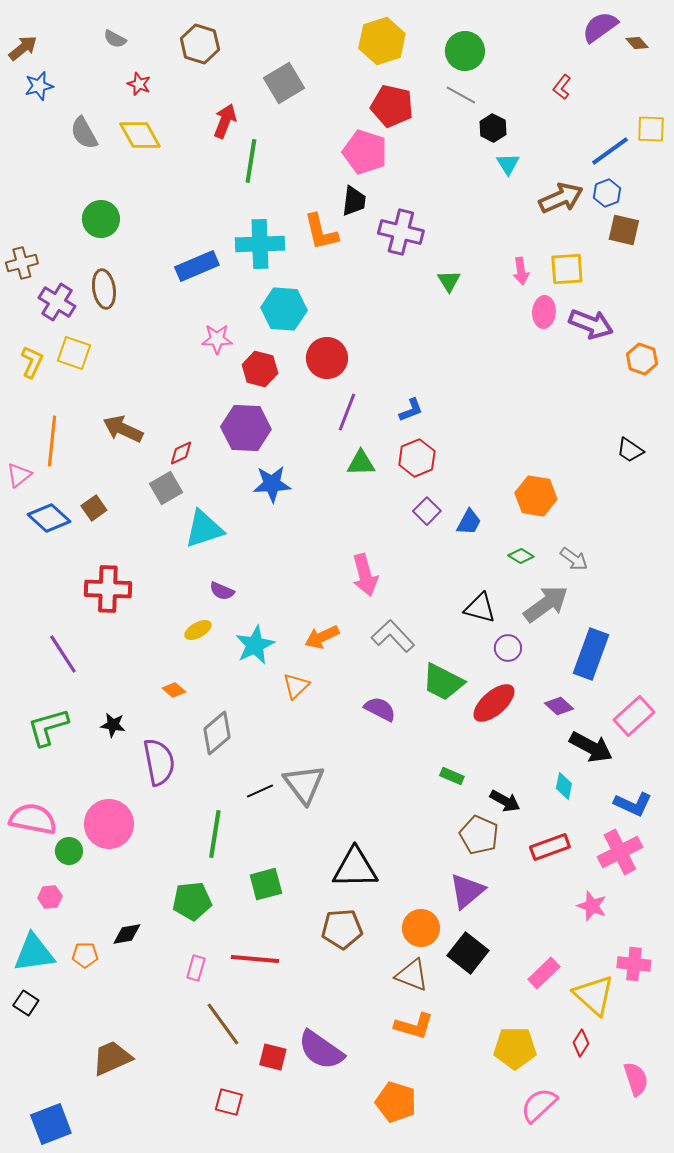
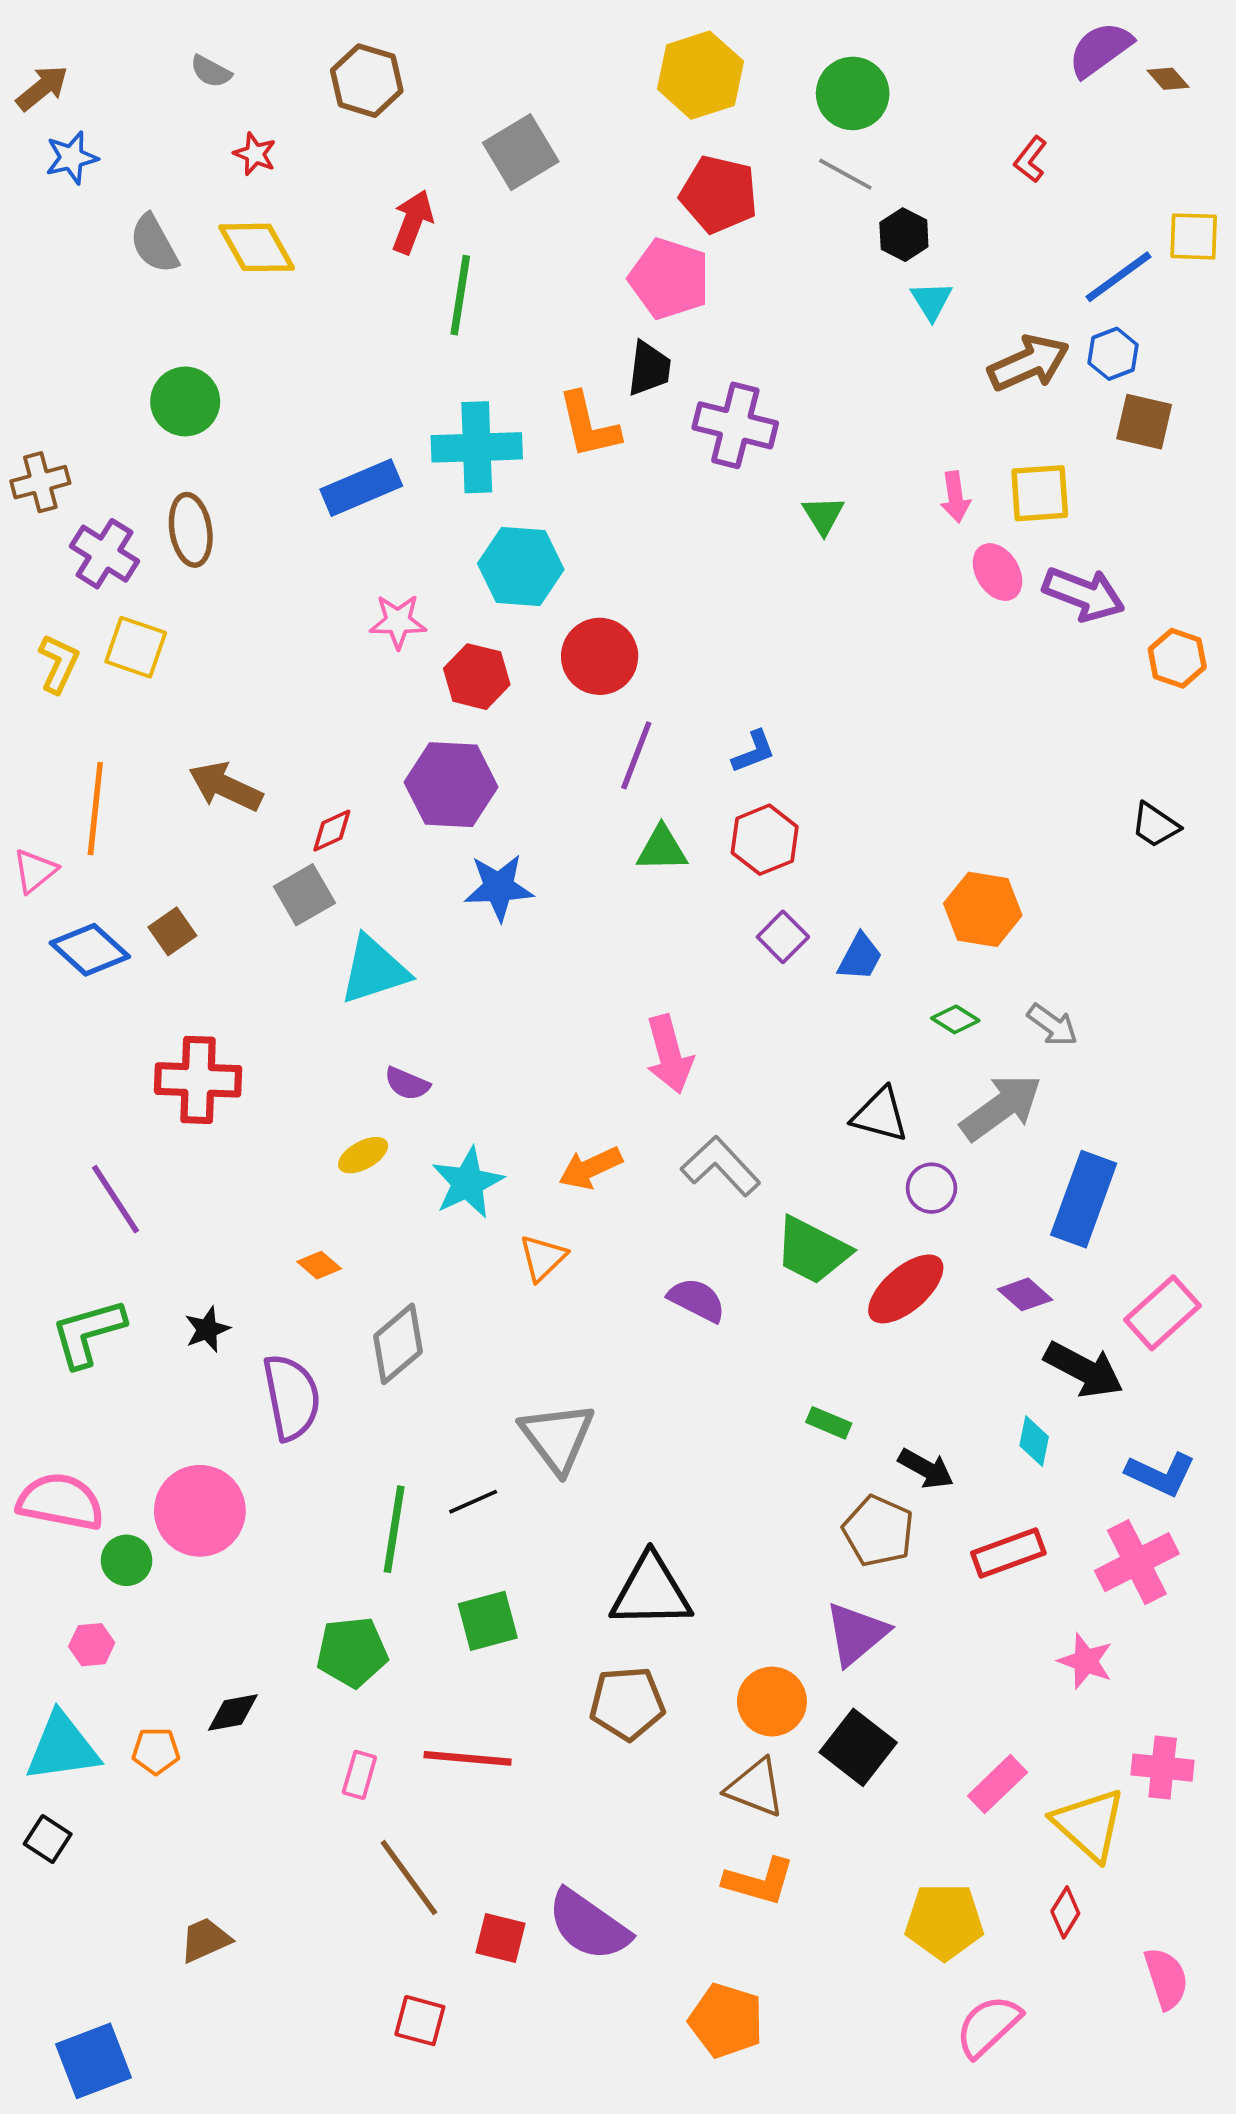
pink ellipse: (544, 312) -> (997, 572), turned -36
black star: (113, 725) -> (207, 1329), turned -30
black line: (260, 791) -> (473, 1502), moved
brown trapezoid: (112, 1058) -> (205, 1940), size x0.7

